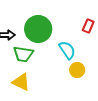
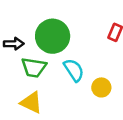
cyan semicircle: (67, 50) -> (74, 70), moved

